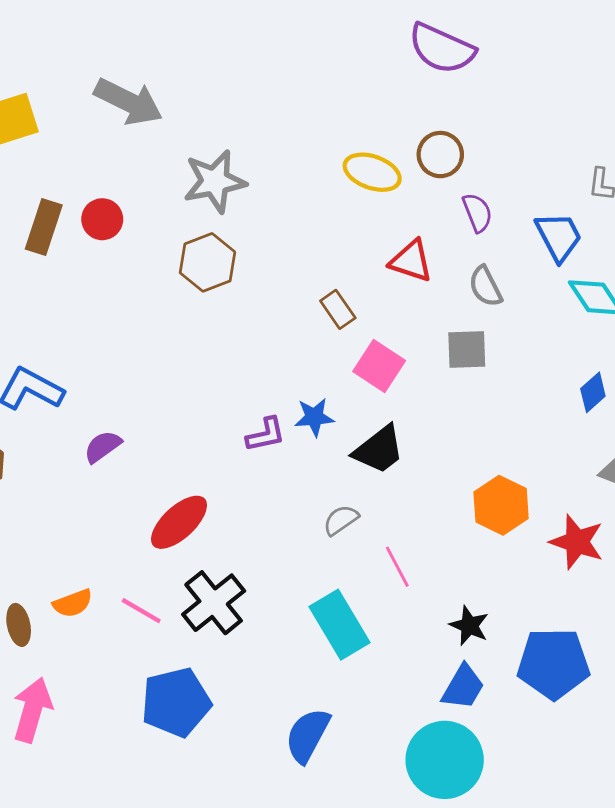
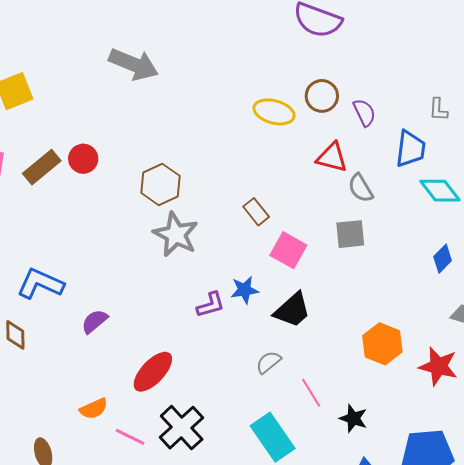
gray arrow: (128, 102) -> (134, 64), moved
gray star: (215, 181) -> (176, 234), moved, turned -30
purple semicircle: (477, 213) -> (364, 113), moved
brown rectangle: (44, 227) -> (42, 167), turned 36
blue trapezoid: (559, 237) -> (410, 149), turned 39
red triangle: (411, 261) -> (332, 157), moved
orange semicircle: (73, 603) -> (94, 409), moved
black star: (469, 626) -> (353, 418), moved

